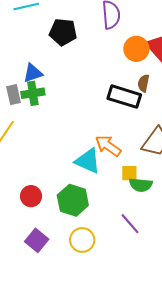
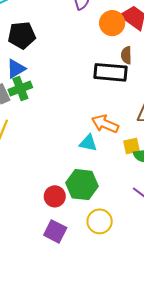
black pentagon: (63, 32) -> (22, 35), moved
cyan triangle: (88, 161) -> (88, 143), size x0.7
red circle: (31, 196) -> (55, 196), moved

